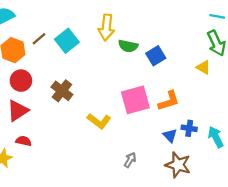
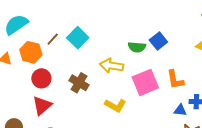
yellow arrow: (106, 27) -> (112, 66), moved, turned 100
green semicircle: (128, 46) -> (137, 47), moved
orange L-shape: (169, 101) -> (175, 80), turned 105
blue triangle: (170, 136) -> (180, 110), turned -32

